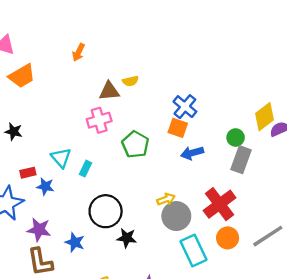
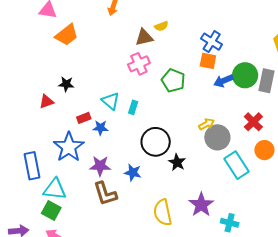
green circle: (236, 138) -> (245, 75), moved, size x1.6
red cross: (220, 204) -> (253, 122), size x0.7
black star: (127, 238) -> (177, 162), turned 30

